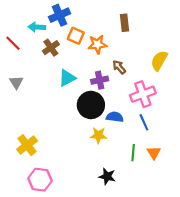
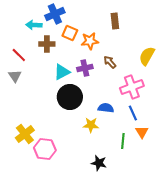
red line: (13, 43) -> (19, 55), moved
brown cross: (51, 48) -> (47, 44), turned 35
purple cross: (100, 80) -> (85, 68), moved
black circle: (91, 105) -> (70, 97), moved
orange triangle: (154, 153) -> (142, 132), moved
pink hexagon: (40, 180) -> (45, 149), moved

